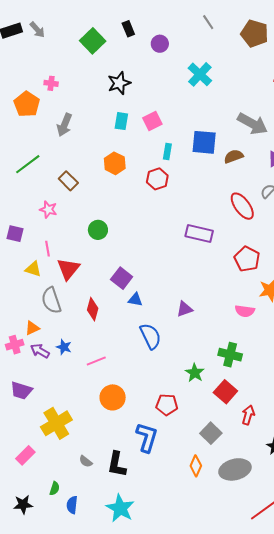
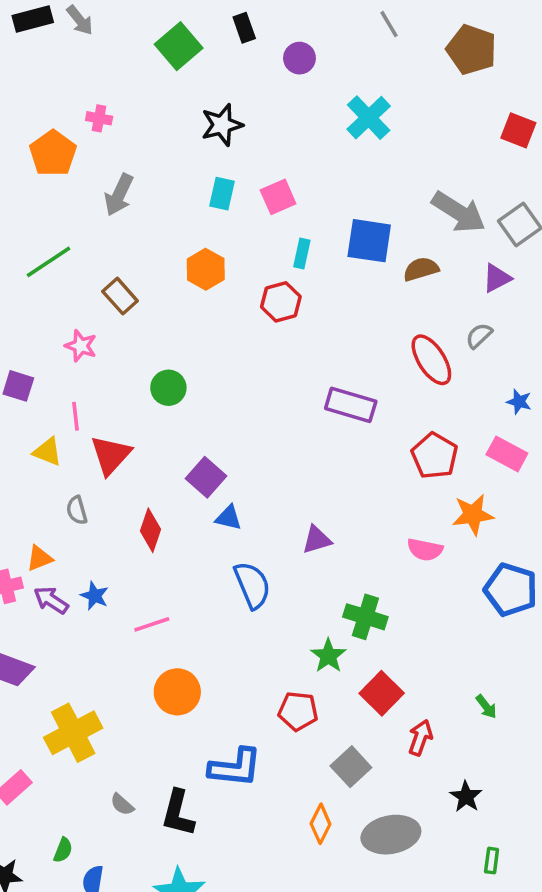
gray semicircle: (51, 300) -> (77, 510), size x0.6
green cross: (230, 355) -> (365, 617), moved
red pentagon: (167, 405) -> (298, 711), moved
blue L-shape: (147, 437) -> (235, 767), turned 76

